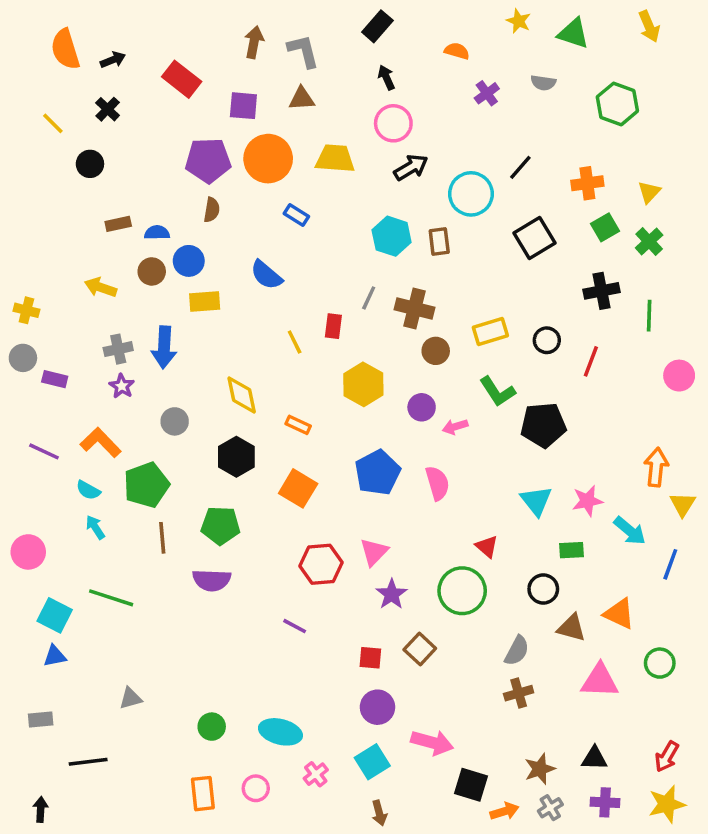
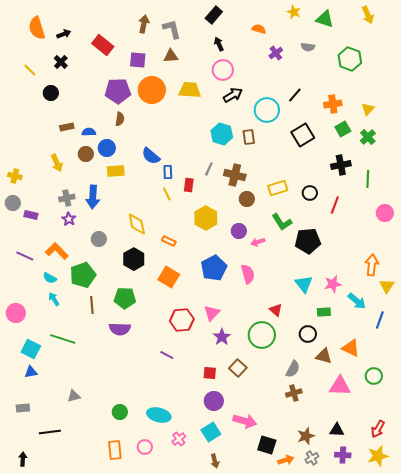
blue rectangle: (296, 215) -> (168, 172), moved, turned 56
yellow arrow: (101, 287) -> (57, 163), turned -132

